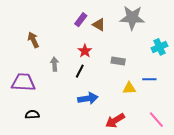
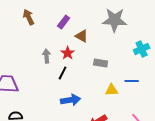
brown triangle: (99, 25) -> (82, 36), moved
brown arrow: (33, 40) -> (29, 17), moved
gray arrow: (55, 64) -> (47, 56), moved

